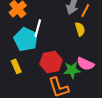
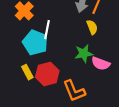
red hexagon: (51, 62) -> (47, 74), moved
green star: (72, 70) -> (84, 53), moved

